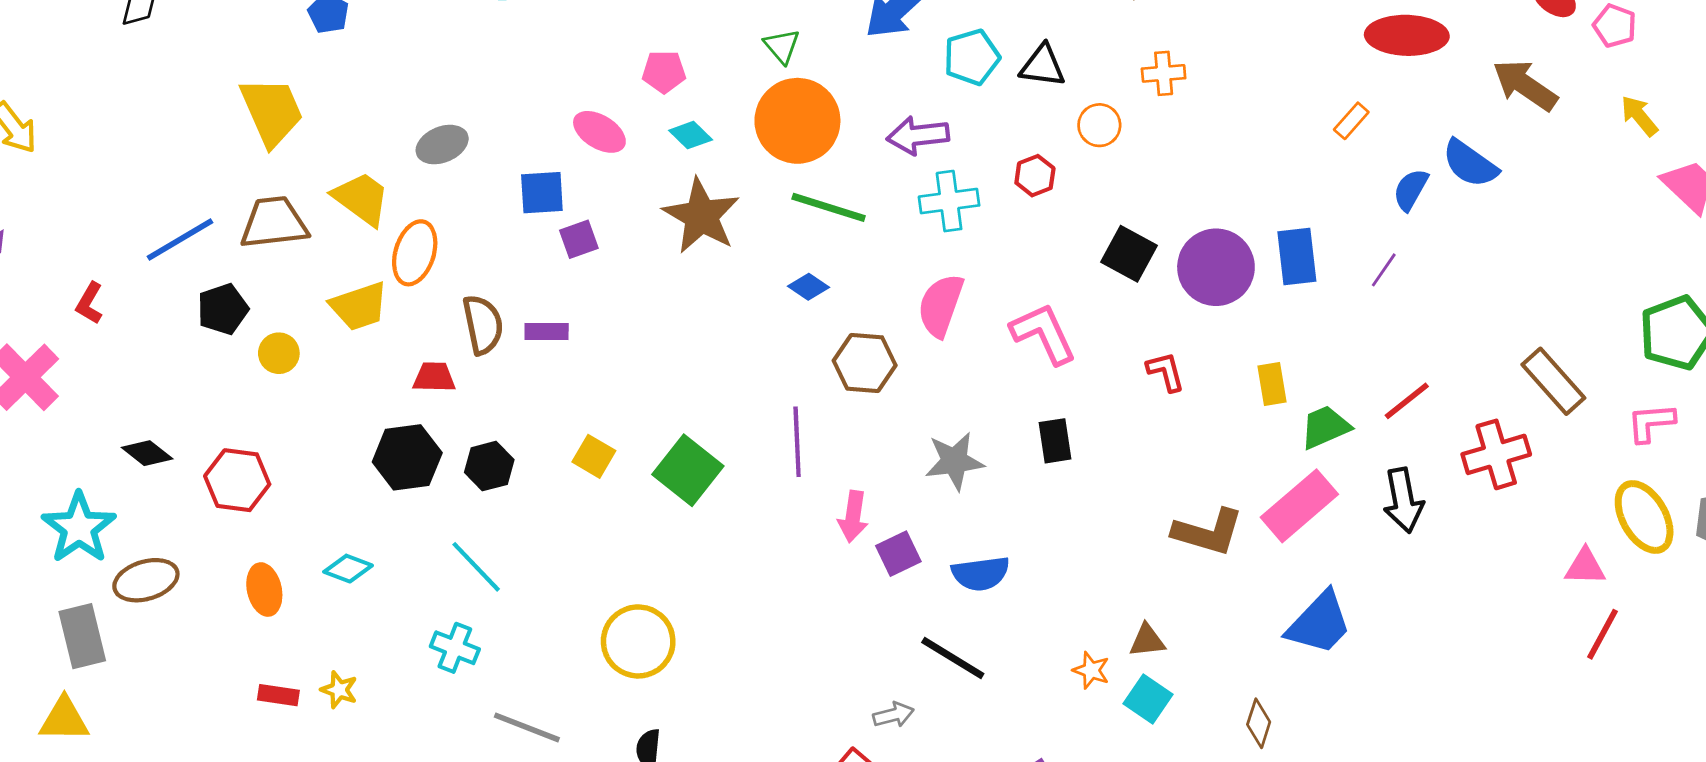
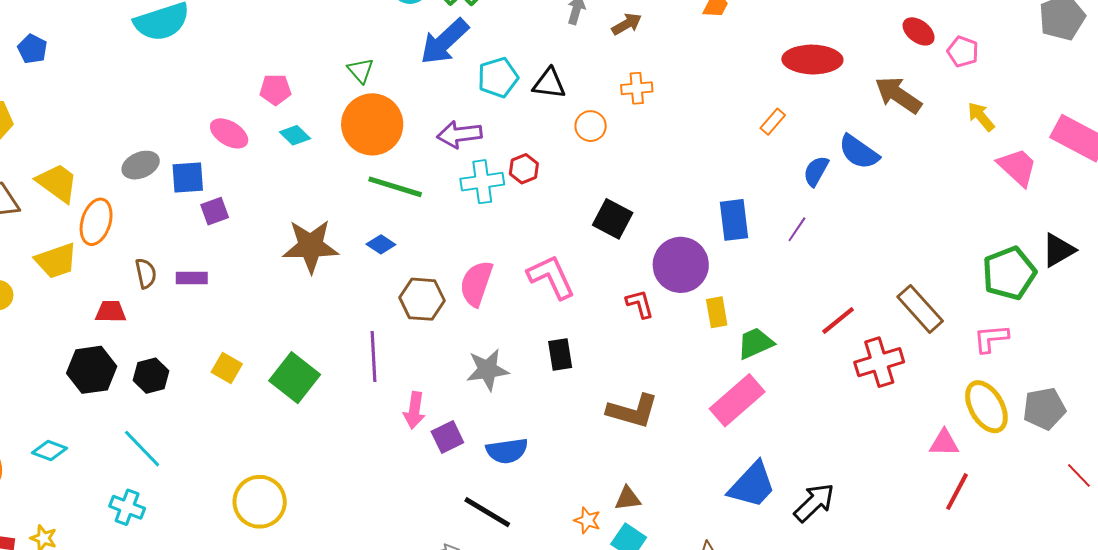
gray ellipse: (442, 145) -> (141, 165), moved
red hexagon: (1035, 176) -> (524, 169), moved
brown star: (701, 216) -> (311, 246), moved, turned -30
purple circle: (1216, 267) -> (681, 265), moved
pink semicircle: (941, 305) -> (476, 283), moved
brown semicircle: (483, 325) -> (146, 273), size x0.7
red line: (1407, 401) -> (838, 320), moved
black arrow: (1403, 500) -> (814, 503), moved, turned -123
brown L-shape: (1208, 532) -> (633, 411), moved

